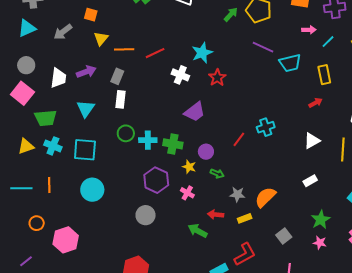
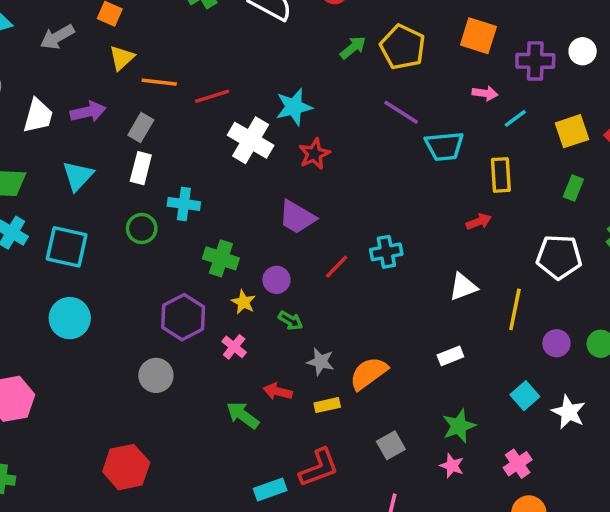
white cross: (180, 75) -> (251, 140), size x1.4
purple trapezoid: (195, 112) -> (297, 217), moved, turned 60
cyan cross: (148, 140) -> (184, 204), moved

